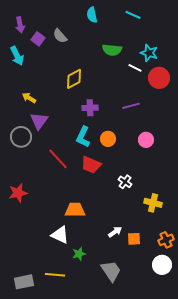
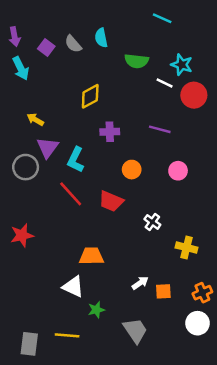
cyan semicircle: (92, 15) -> (101, 38), moved
purple arrow: (20, 25) -> (15, 37), moved
purple line: (131, 106) -> (160, 129), turned 30
cyan L-shape: (83, 137) -> (76, 160), moved
gray rectangle: (24, 282) -> (29, 344), turned -72

